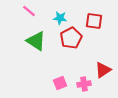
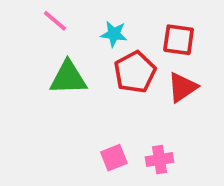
green triangle: (36, 41) -> (68, 78), turned -35
red triangle: (103, 70) -> (182, 87), moved

